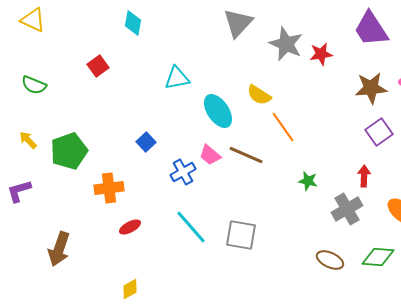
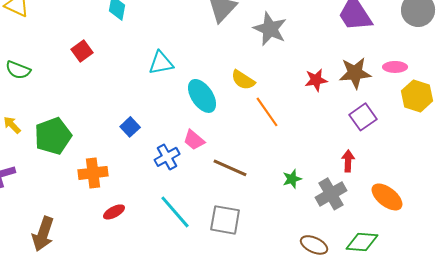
red star: (321, 54) -> (316, 80), moved
brown line: (246, 155) -> (230, 168), moved
green star: (308, 181) -> (292, 179), moved, turned -30

